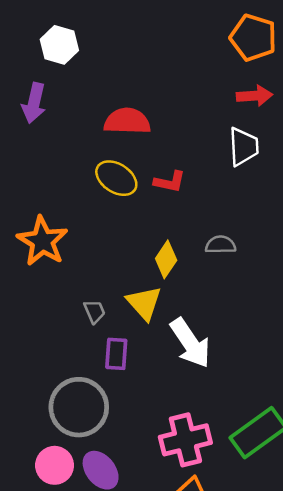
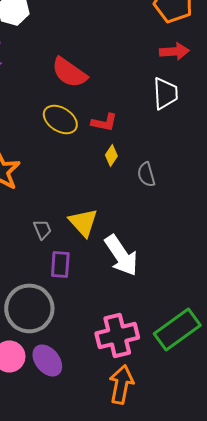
red semicircle: (127, 121) -> (69, 72), turned -147
gray semicircle: (221, 245) -> (146, 174), turned -105
yellow diamond: (166, 259) -> (111, 155), moved, size x0.7

